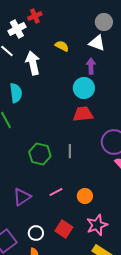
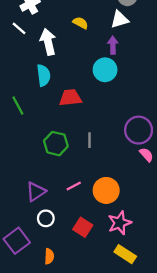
white triangle: (97, 43) -> (120, 19), turned -36
cyan semicircle: (16, 93) -> (44, 75), moved
red trapezoid: (83, 114) -> (70, 98), moved
orange circle: (85, 196) -> (106, 190), size x1.5
white circle: (36, 233) -> (46, 218), moved

